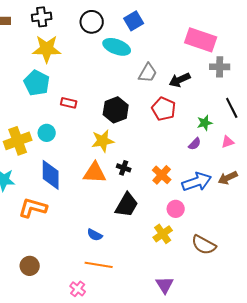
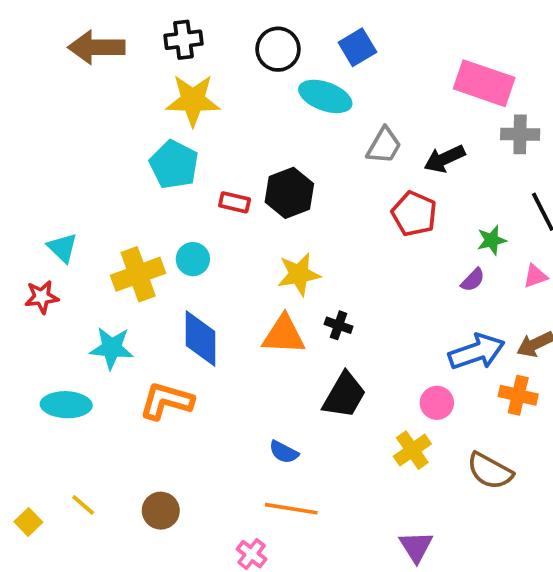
black hexagon: (116, 110) -> (289, 193), moved
orange cross: (162, 175) -> (518, 395), moved, turned -30

